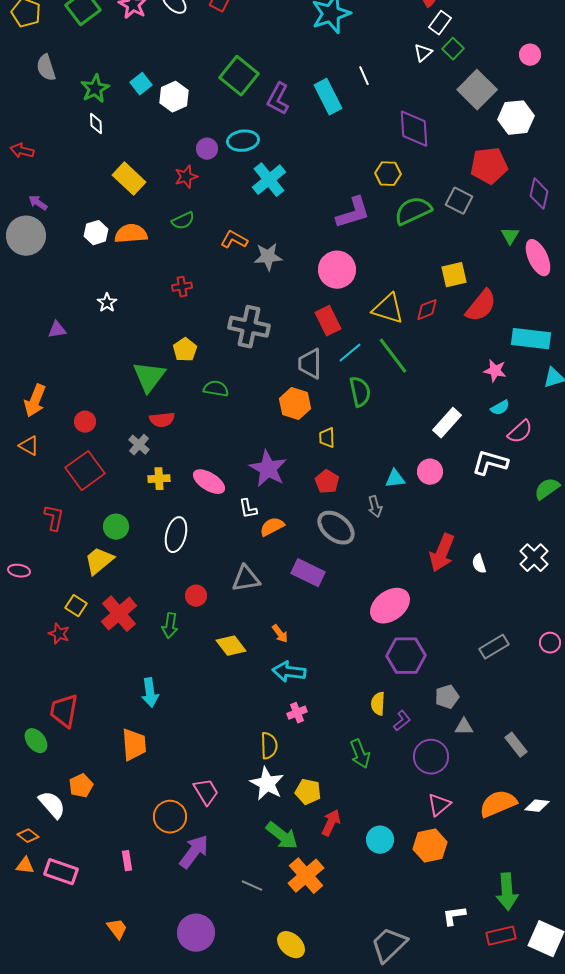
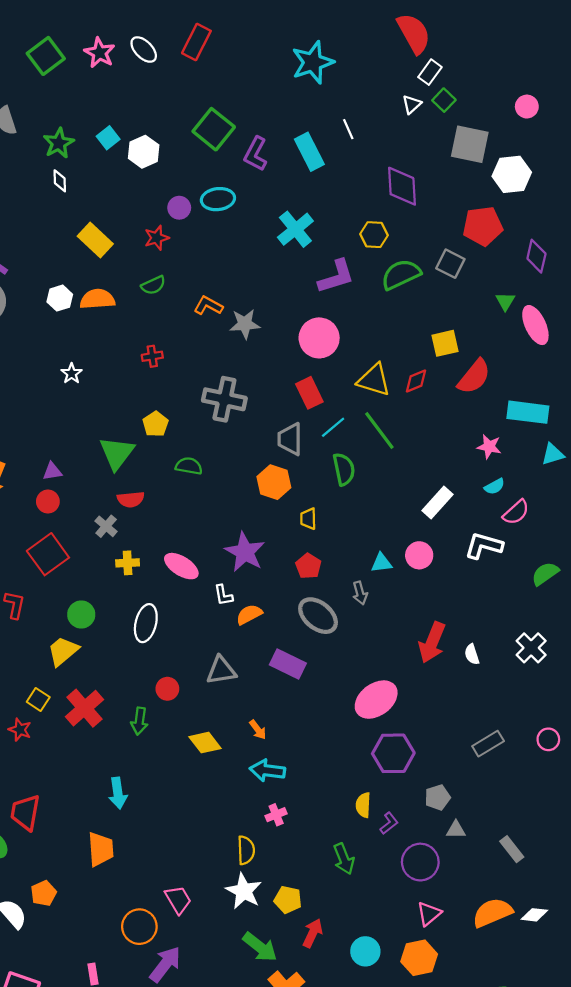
gray square: (477, 90) -> (470, 144), turned -33
cyan cross: (269, 180) -> (295, 229), moved
purple triangle: (57, 330) -> (52, 471), moved

